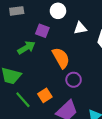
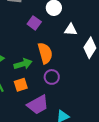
green arrow: (26, 48) -> (23, 64), moved

